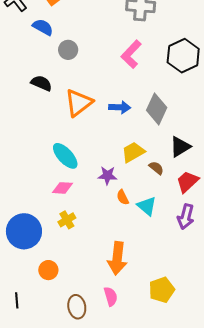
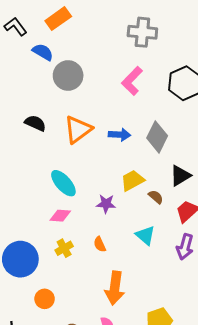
gray circle: (68, 50) -> (68, 76), size x1.5
black semicircle: (41, 83) -> (35, 123), moved
orange semicircle: (123, 197) -> (100, 244), moved

